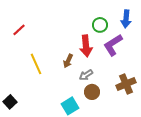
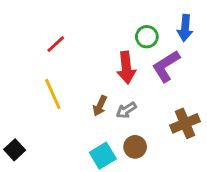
red line: (19, 30) -> (56, 44), moved
brown arrow: (68, 61) -> (100, 106), moved
brown circle: (92, 92) -> (135, 147), moved

